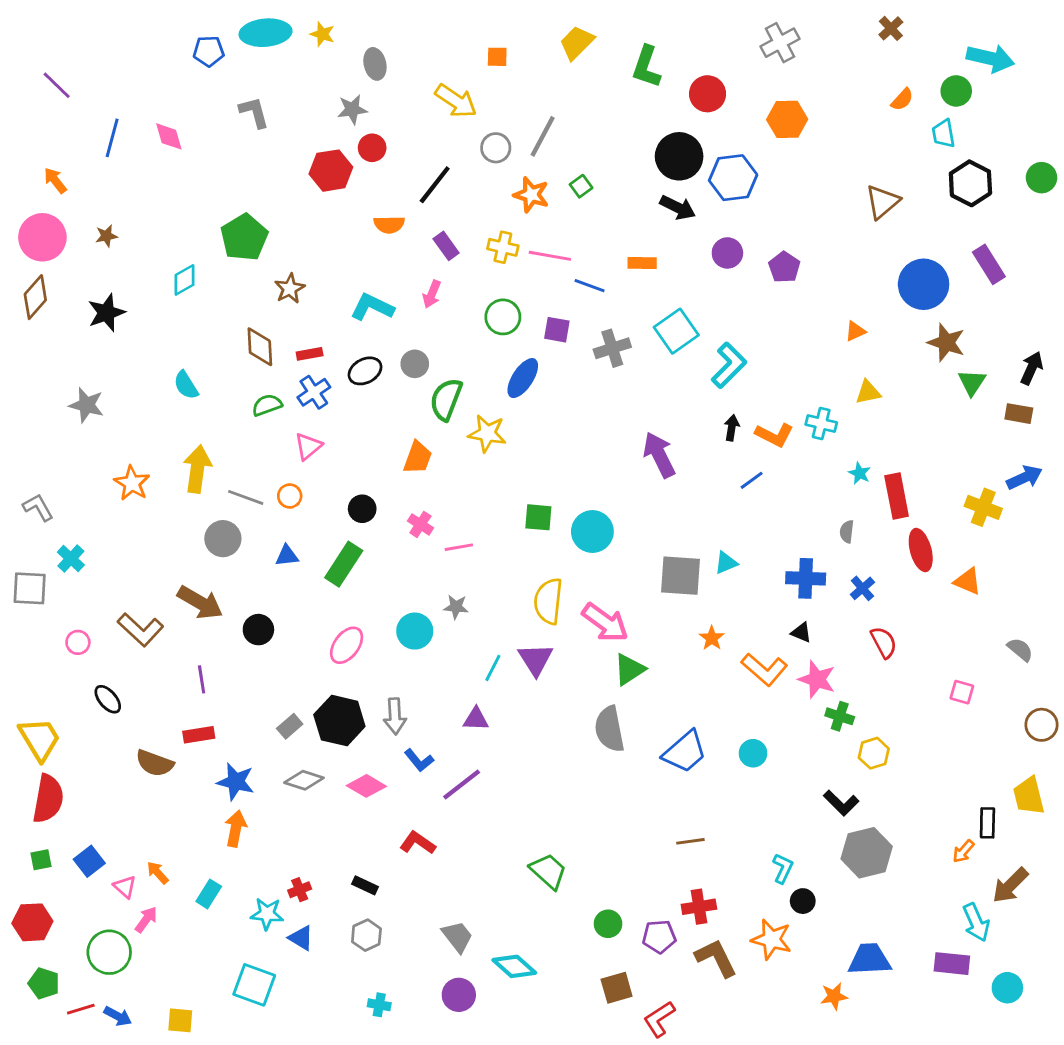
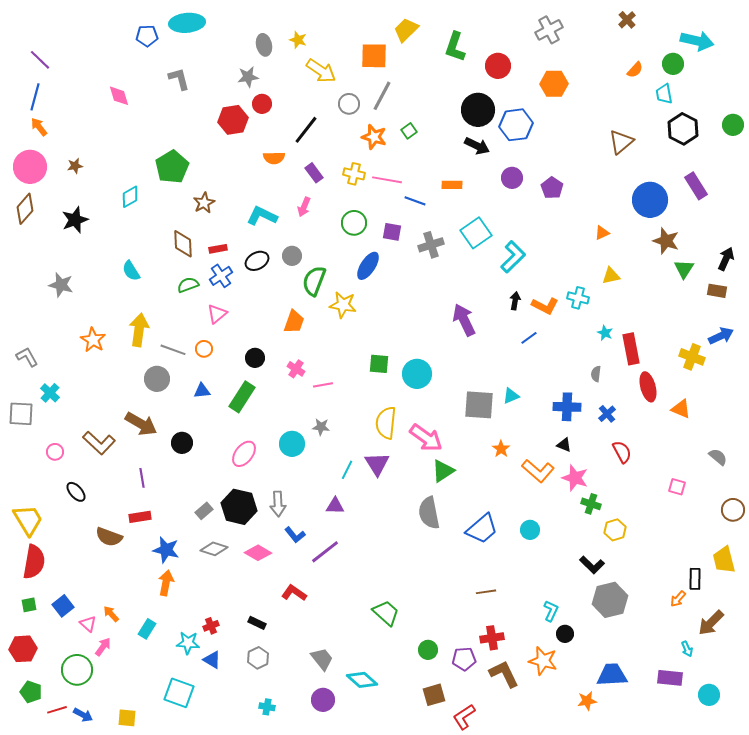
yellow star: (322, 34) -> (298, 40), moved
orange square: (497, 57) -> (374, 56), moved, size x1.8
blue line: (112, 138) -> (35, 97), moved
cyan arrow: (976, 922) -> (687, 649), size x0.6

